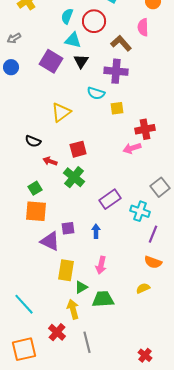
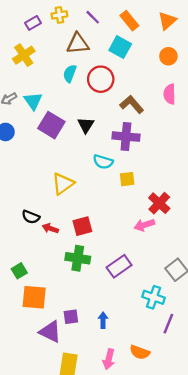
pink semicircle: (143, 27) -> (170, 94), moved
cyan triangle: (73, 40) -> (33, 101), moved, turned 42
red cross: (145, 129) -> (159, 203), turned -36
red arrow: (50, 161) -> (50, 228), moved
green cross: (74, 177) -> (78, 258), turned -30
green square: (35, 188) -> (19, 271), moved
purple rectangle: (110, 199) -> (119, 266), moved
orange semicircle: (153, 262) -> (140, 352), moved

